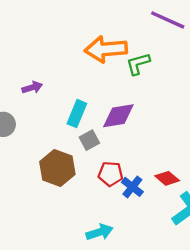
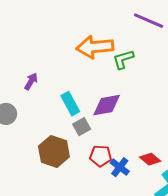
purple arrow: (32, 88) -> (31, 81), turned -42
cyan rectangle: (77, 114) -> (70, 104), turned -50

